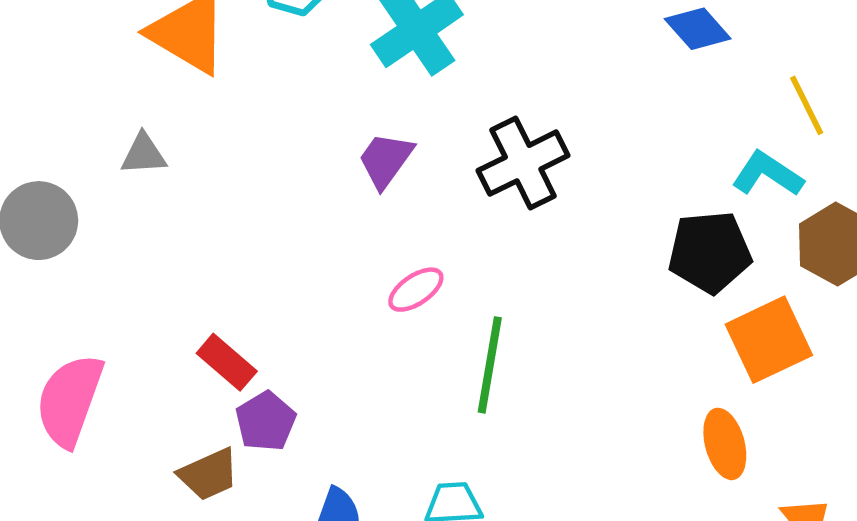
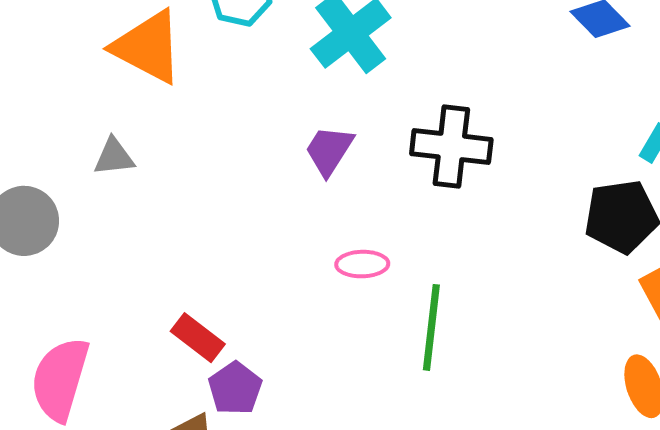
black cross: (523, 163) -> (451, 147), turned 36
pink ellipse: (416, 290) -> (362, 264), turned 36

